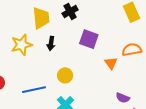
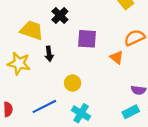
yellow trapezoid: (41, 18) -> (32, 30), turned -50
yellow star: (22, 45) -> (19, 63), turned -30

